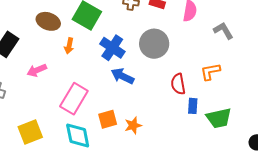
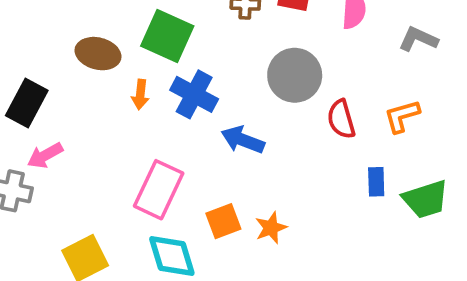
gray L-shape: (223, 31) -> (418, 39), turned -30
blue cross: (112, 48) -> (194, 94), moved
pink arrow: (37, 70) -> (45, 155), moved
red semicircle: (178, 84) -> (341, 119), moved

